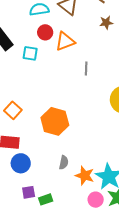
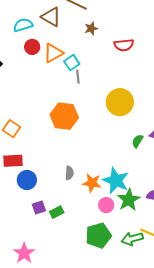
cyan square: (30, 53) -> (72, 63), moved, turned -35
orange hexagon: (55, 121) -> (64, 116), moved

